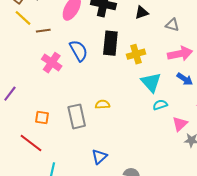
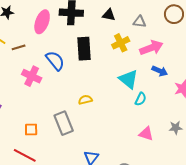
black triangle: (142, 13) -> (109, 15), turned 40
yellow cross: (136, 54) -> (121, 43), moved
yellow semicircle: (103, 104) -> (85, 100), moved
cyan semicircle: (160, 105) -> (141, 99), turned 144
pink triangle: (180, 124) -> (146, 134), moved, turned -49

